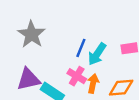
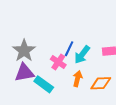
gray star: (31, 34) -> (24, 51), moved
pink cross: (77, 76) -> (58, 62), moved

